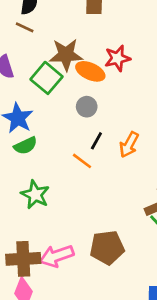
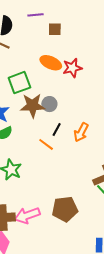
brown star: (66, 55) -> (32, 106), moved
orange ellipse: (90, 71) -> (51, 63), moved
green square: (46, 78) -> (19, 83), turned 30

